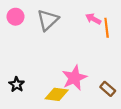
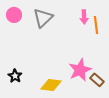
pink arrow: (93, 19) -> (84, 17), turned -120
pink star: (74, 78) -> (80, 70), moved

